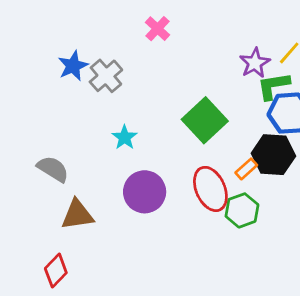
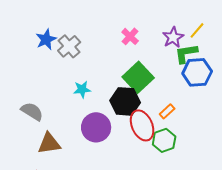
pink cross: (157, 29) -> (130, 36), moved
cyan star: (125, 137) -> (82, 89), turned 30
black hexagon: (273, 155) -> (125, 101), moved

